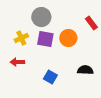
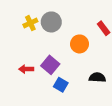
yellow cross: (21, 38) -> (30, 23), moved
purple square: (45, 39) -> (50, 65), moved, turned 30

